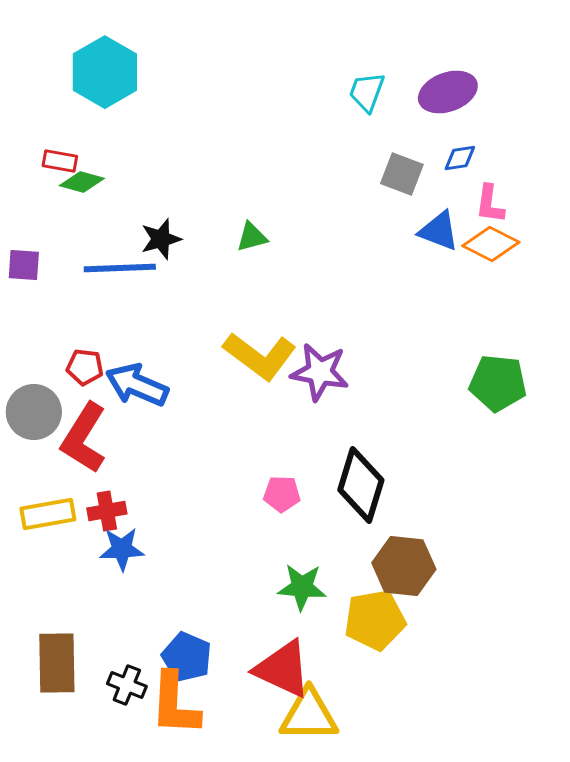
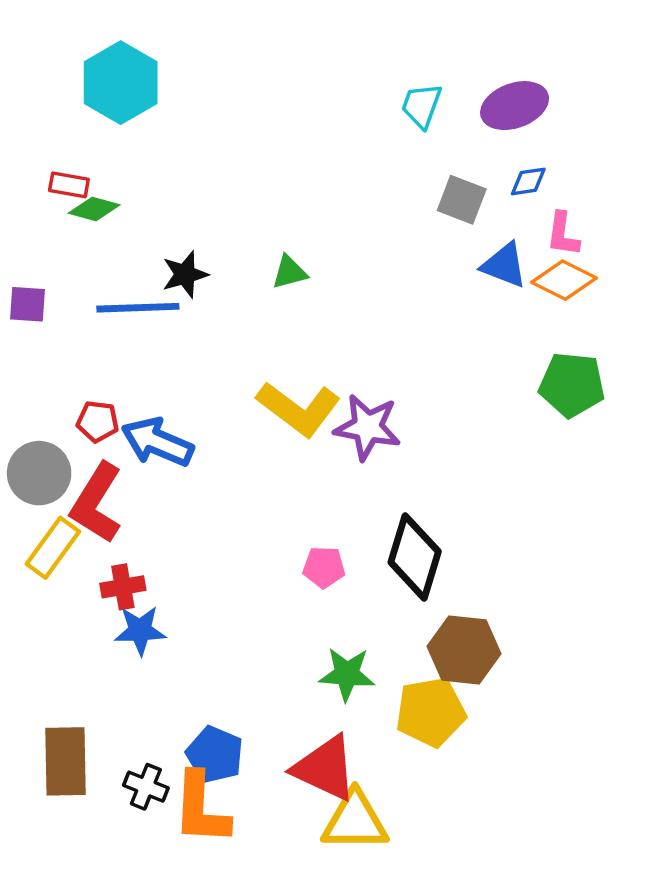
green pentagon: (498, 383) -> (572, 385), moved
yellow rectangle: (48, 514) -> (53, 548), moved, turned -44

